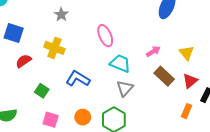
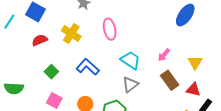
pink ellipse: (105, 36) -> (110, 29), moved
pink arrow: (153, 51) -> (164, 55), turned 152
red triangle: (190, 81) -> (193, 90), turned 42

